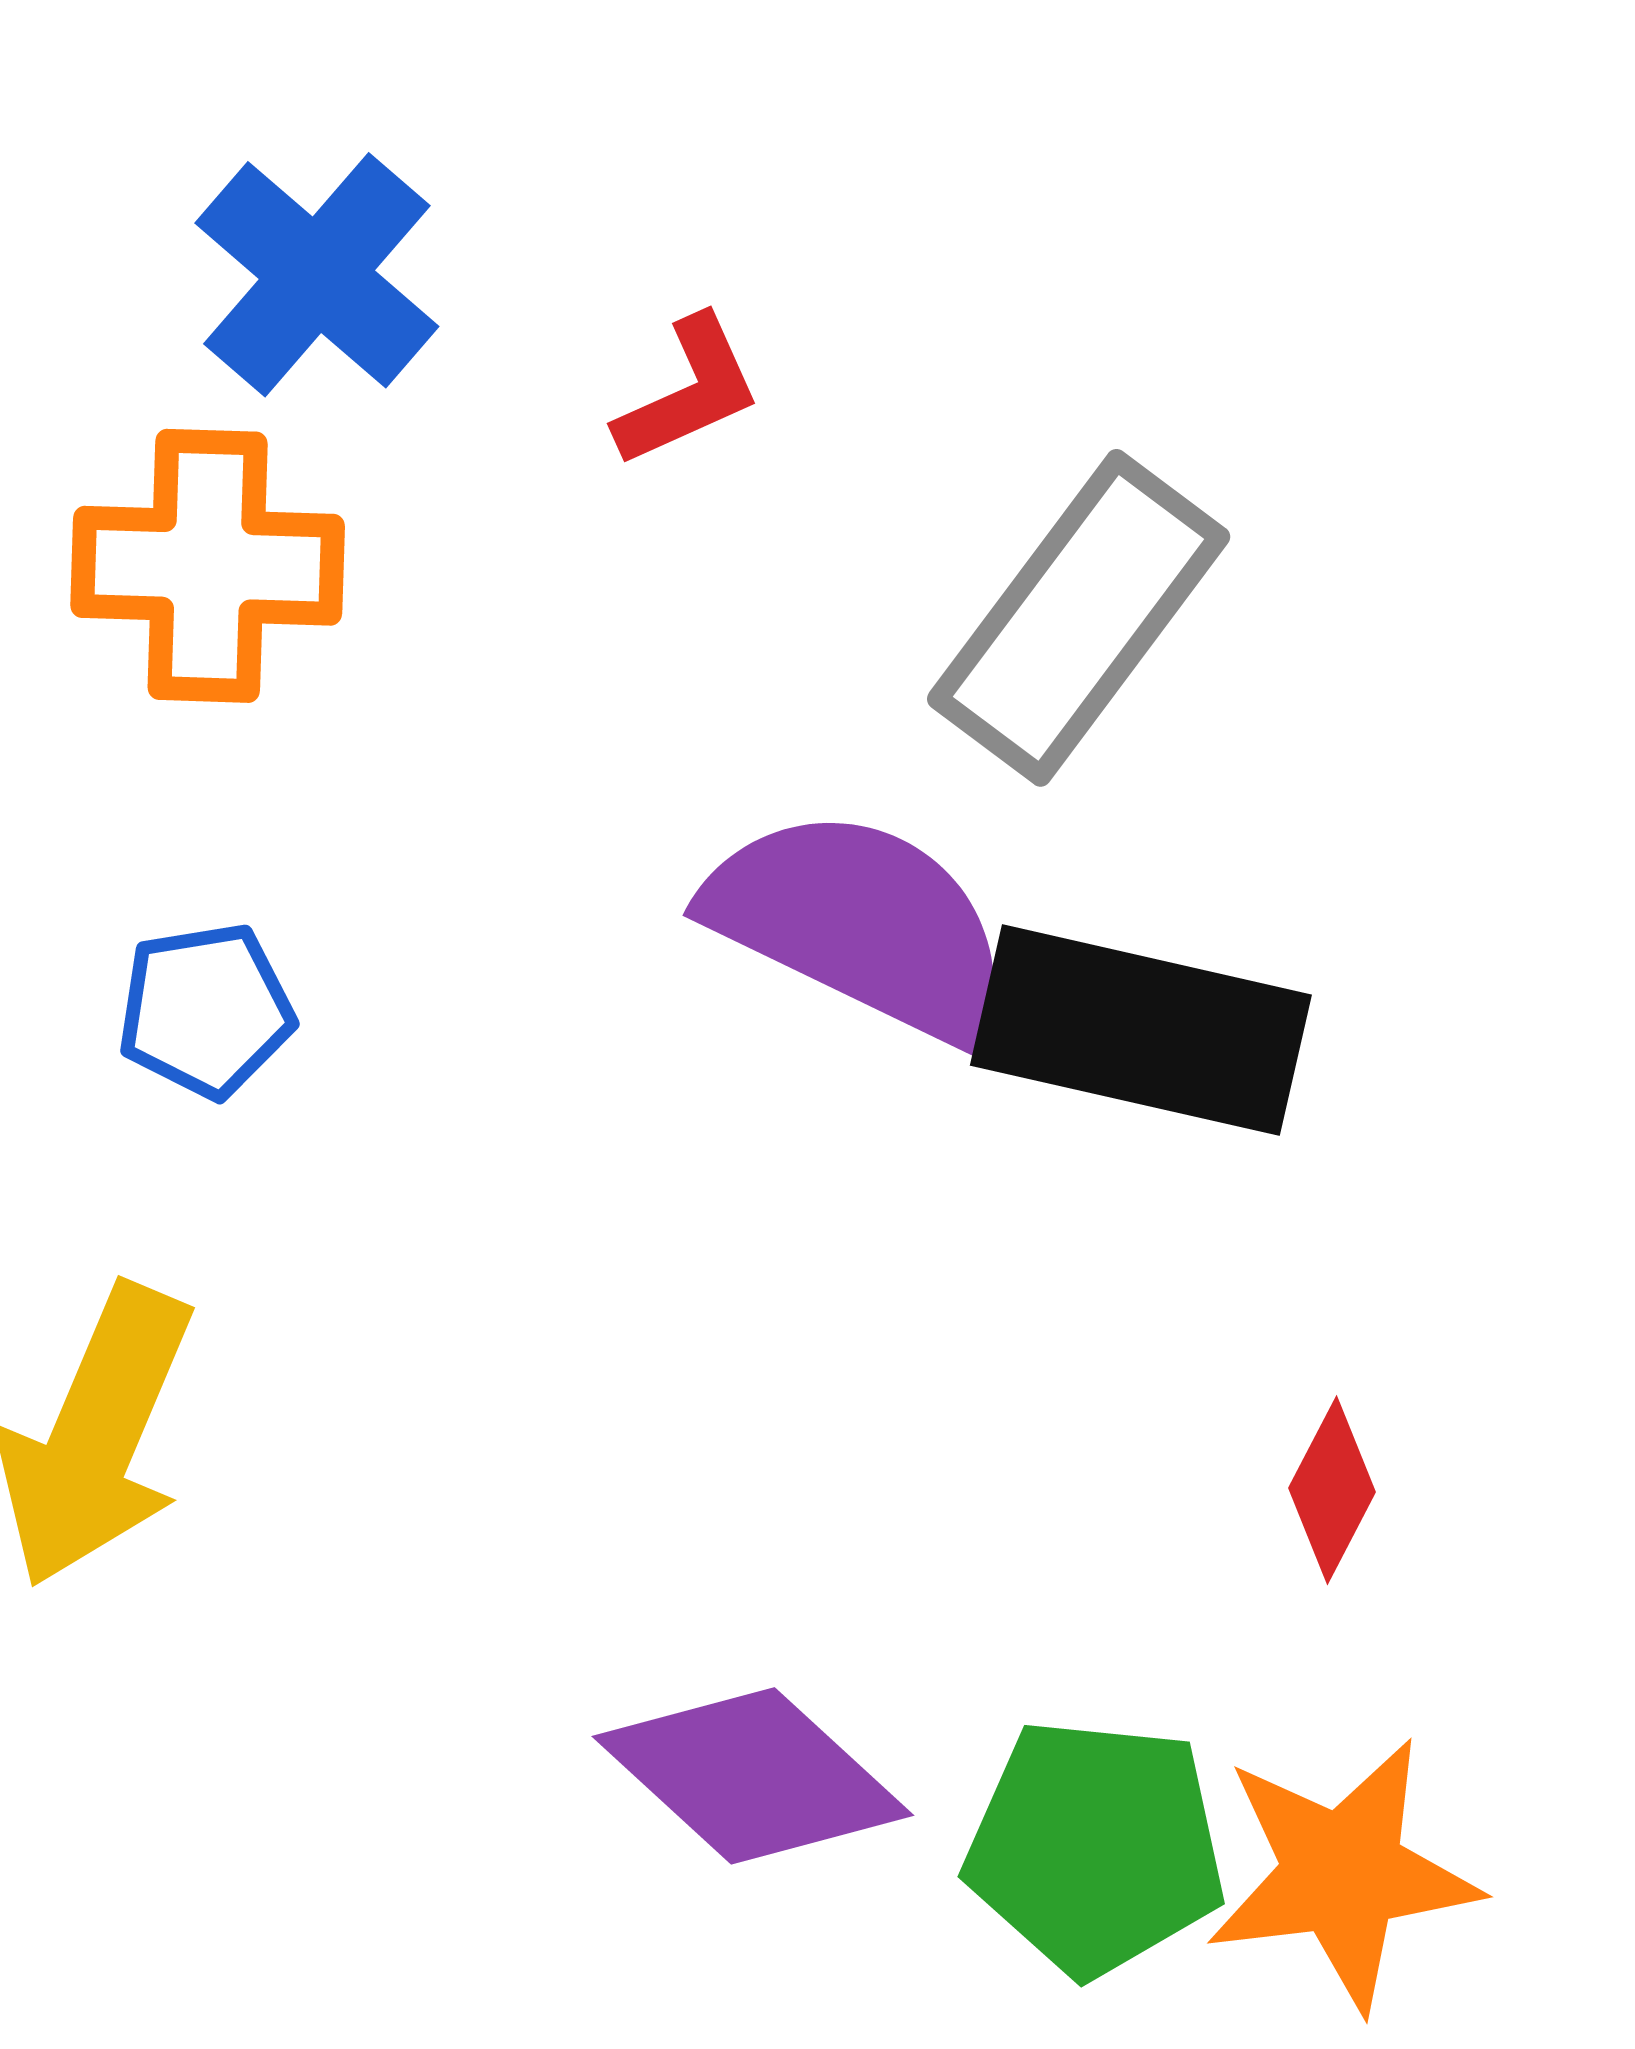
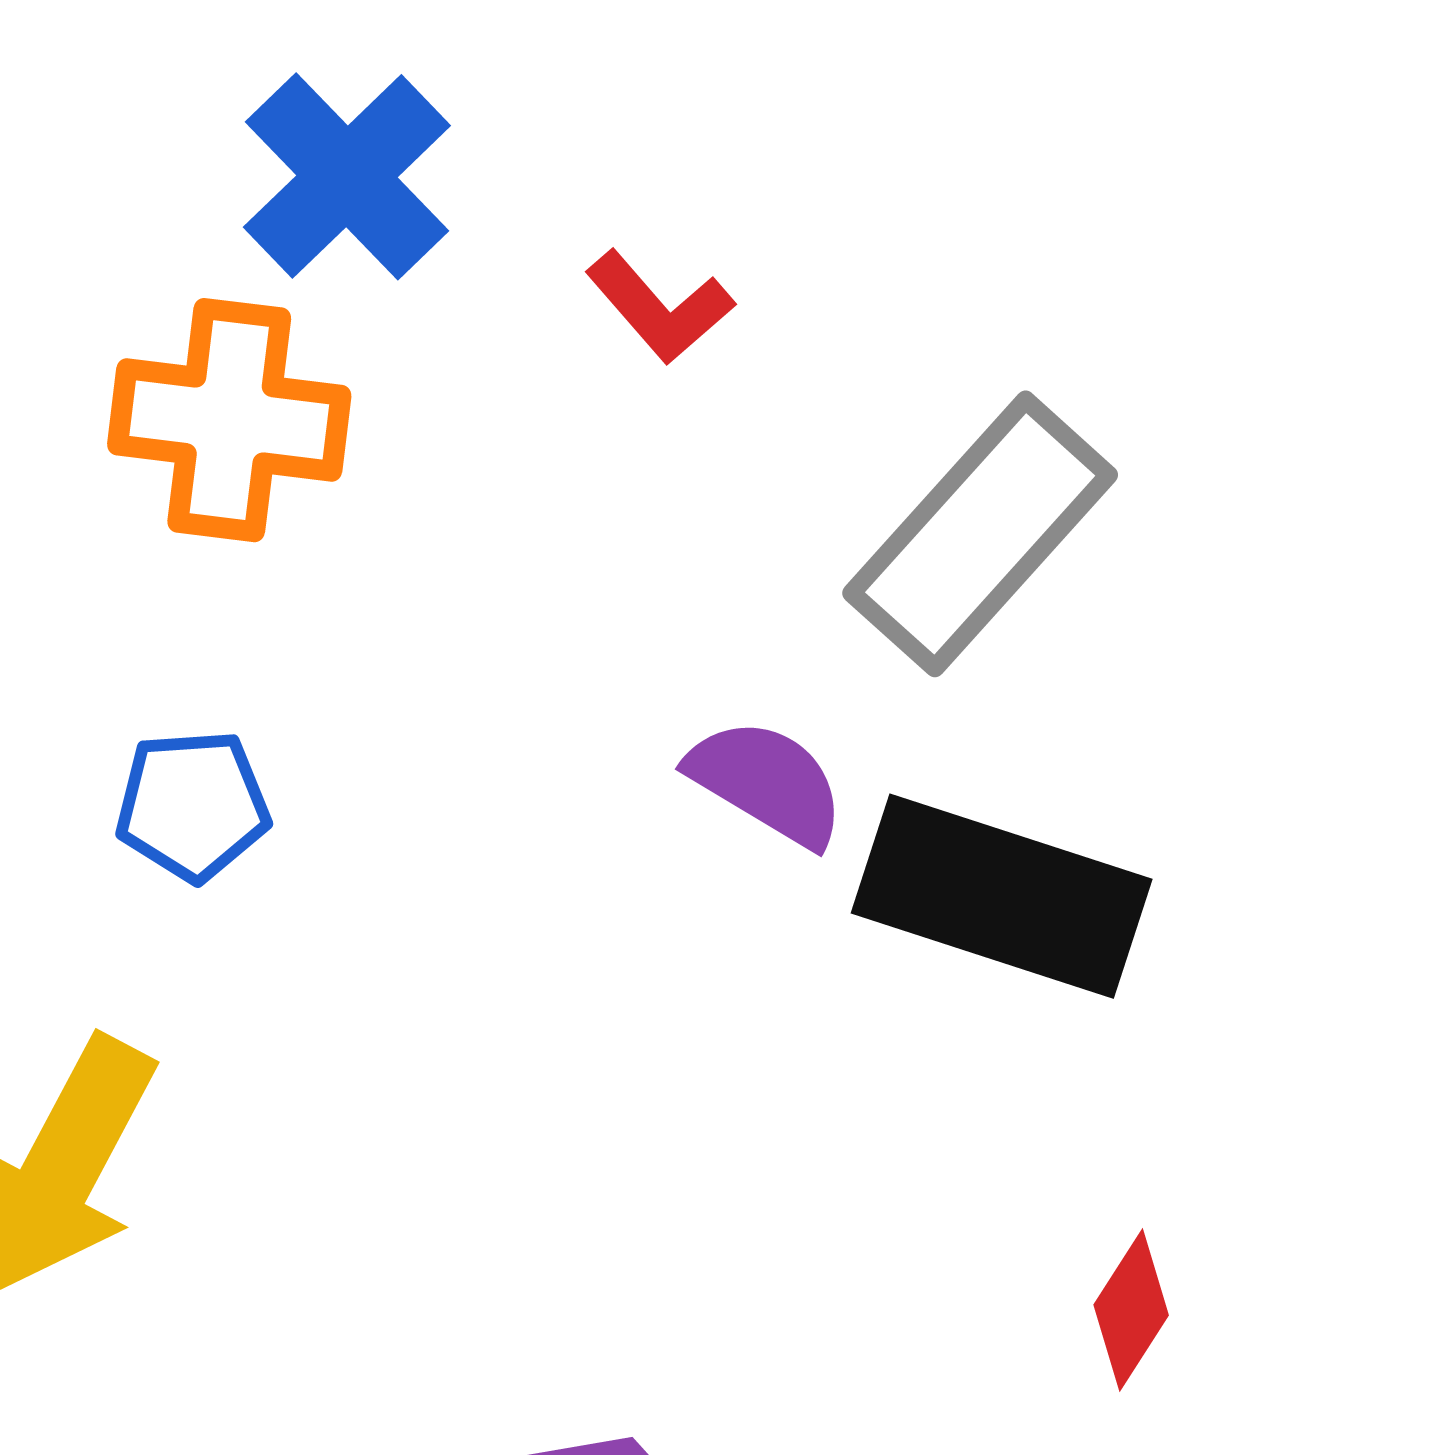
red L-shape: (688, 392) -> (660, 307), turned 68
purple semicircle: (860, 924) -> (767, 782), size x0.6

